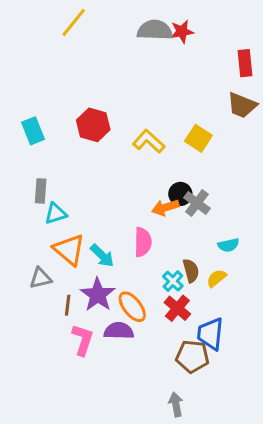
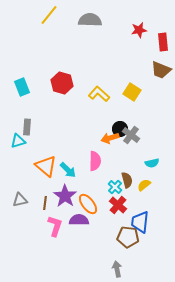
gray semicircle: (155, 30) -> (90, 20), moved
red star: (182, 32) -> (139, 30), moved
cyan triangle: (56, 214) -> (18, 141), moved
gray triangle: (41, 278) -> (20, 200), moved

